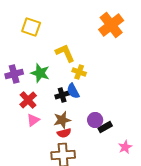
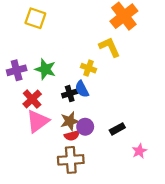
yellow L-shape: (65, 53) -> (110, 47), moved
pink triangle: (33, 120) -> (38, 121), size x1.6
purple circle: (95, 120) -> (85, 127), moved

